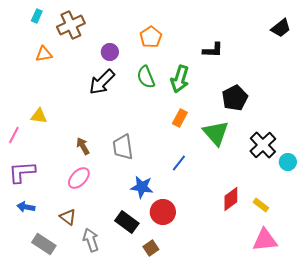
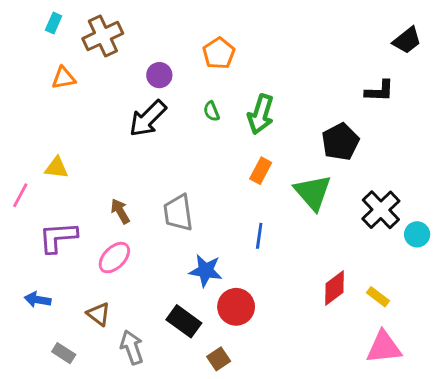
black L-shape: (213, 50) -> (379, 91), moved
green semicircle: (146, 77) -> (211, 111), size x0.6
blue line: (179, 163) -> (259, 236), turned -30
purple L-shape: (22, 172) -> (58, 237), moved
gray rectangle: (44, 244) -> (64, 353), size x0.7

